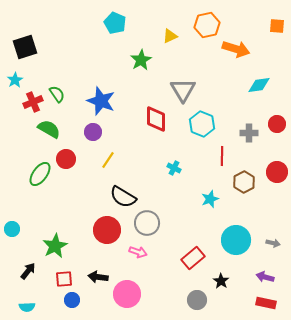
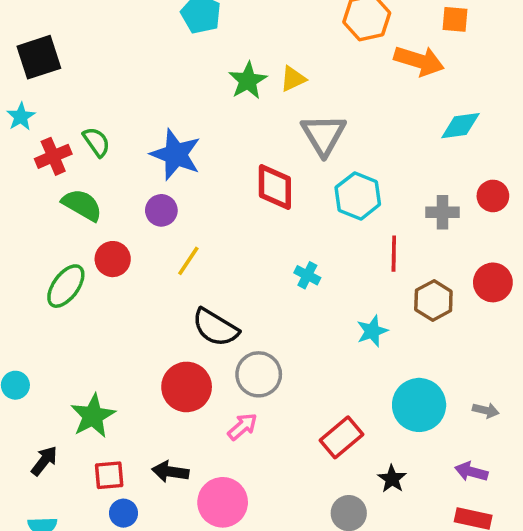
orange square: (277, 26) -> (455, 19), moved
yellow triangle: (170, 36) -> (293, 79), moved
pink arrow: (138, 252) -> (242, 427), turned -60

